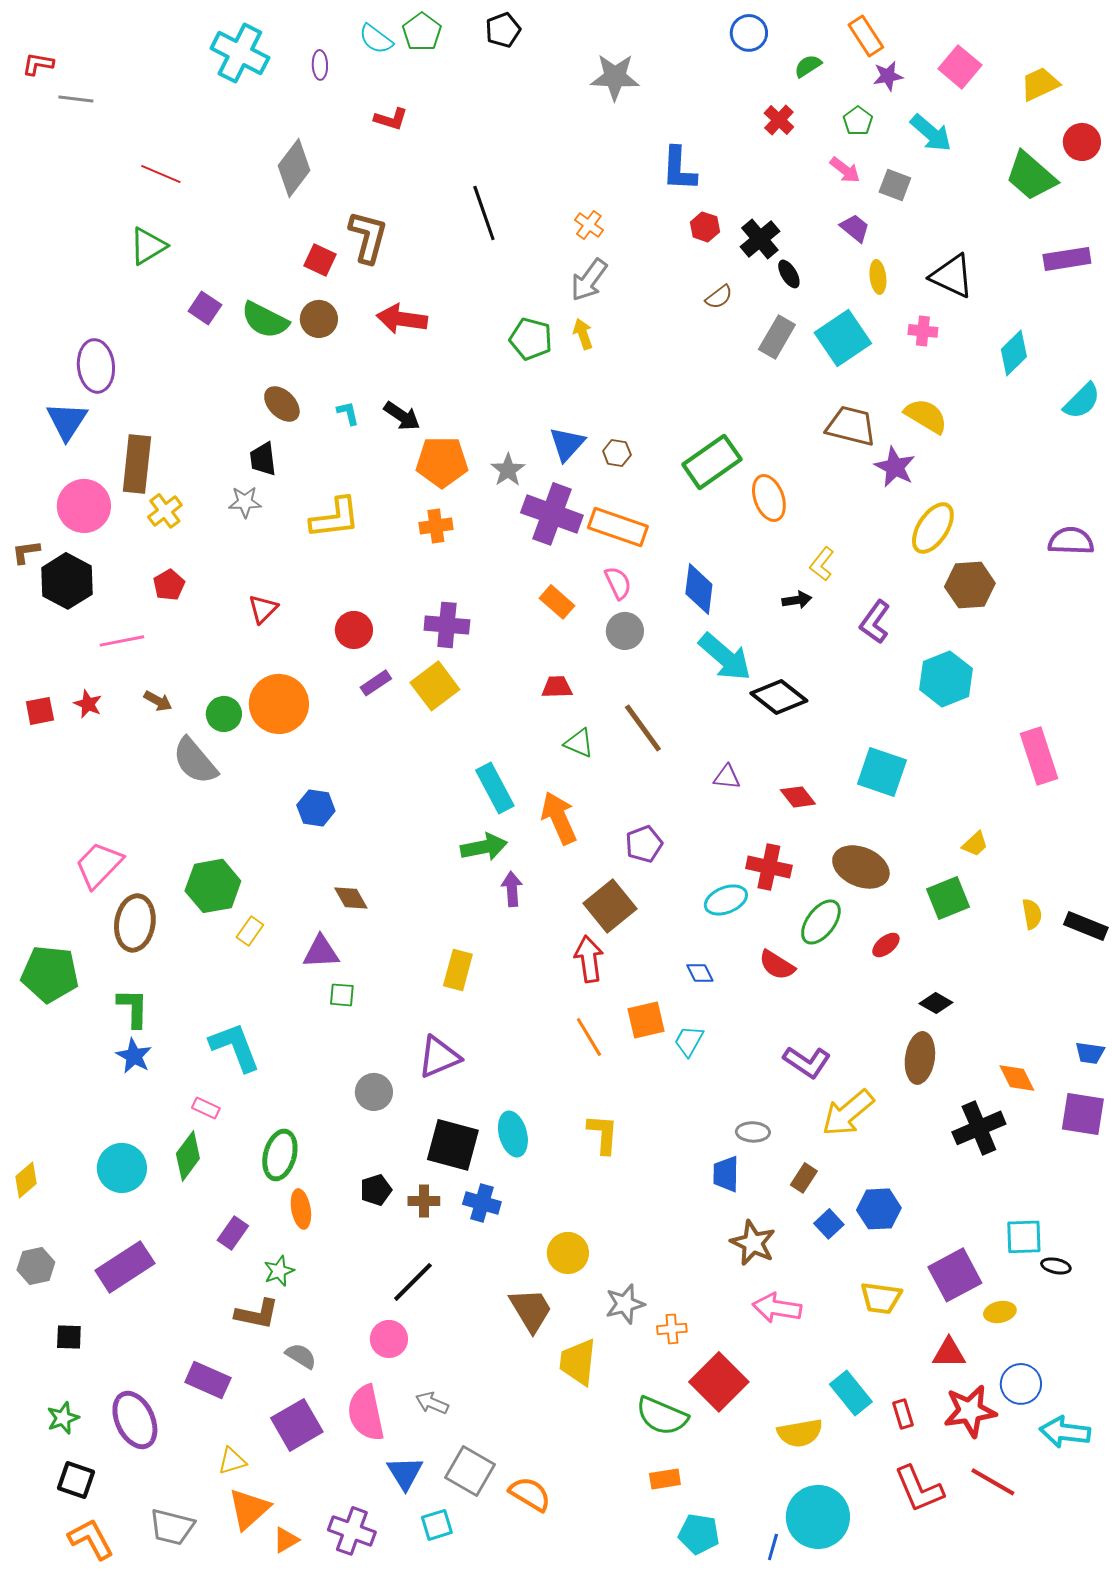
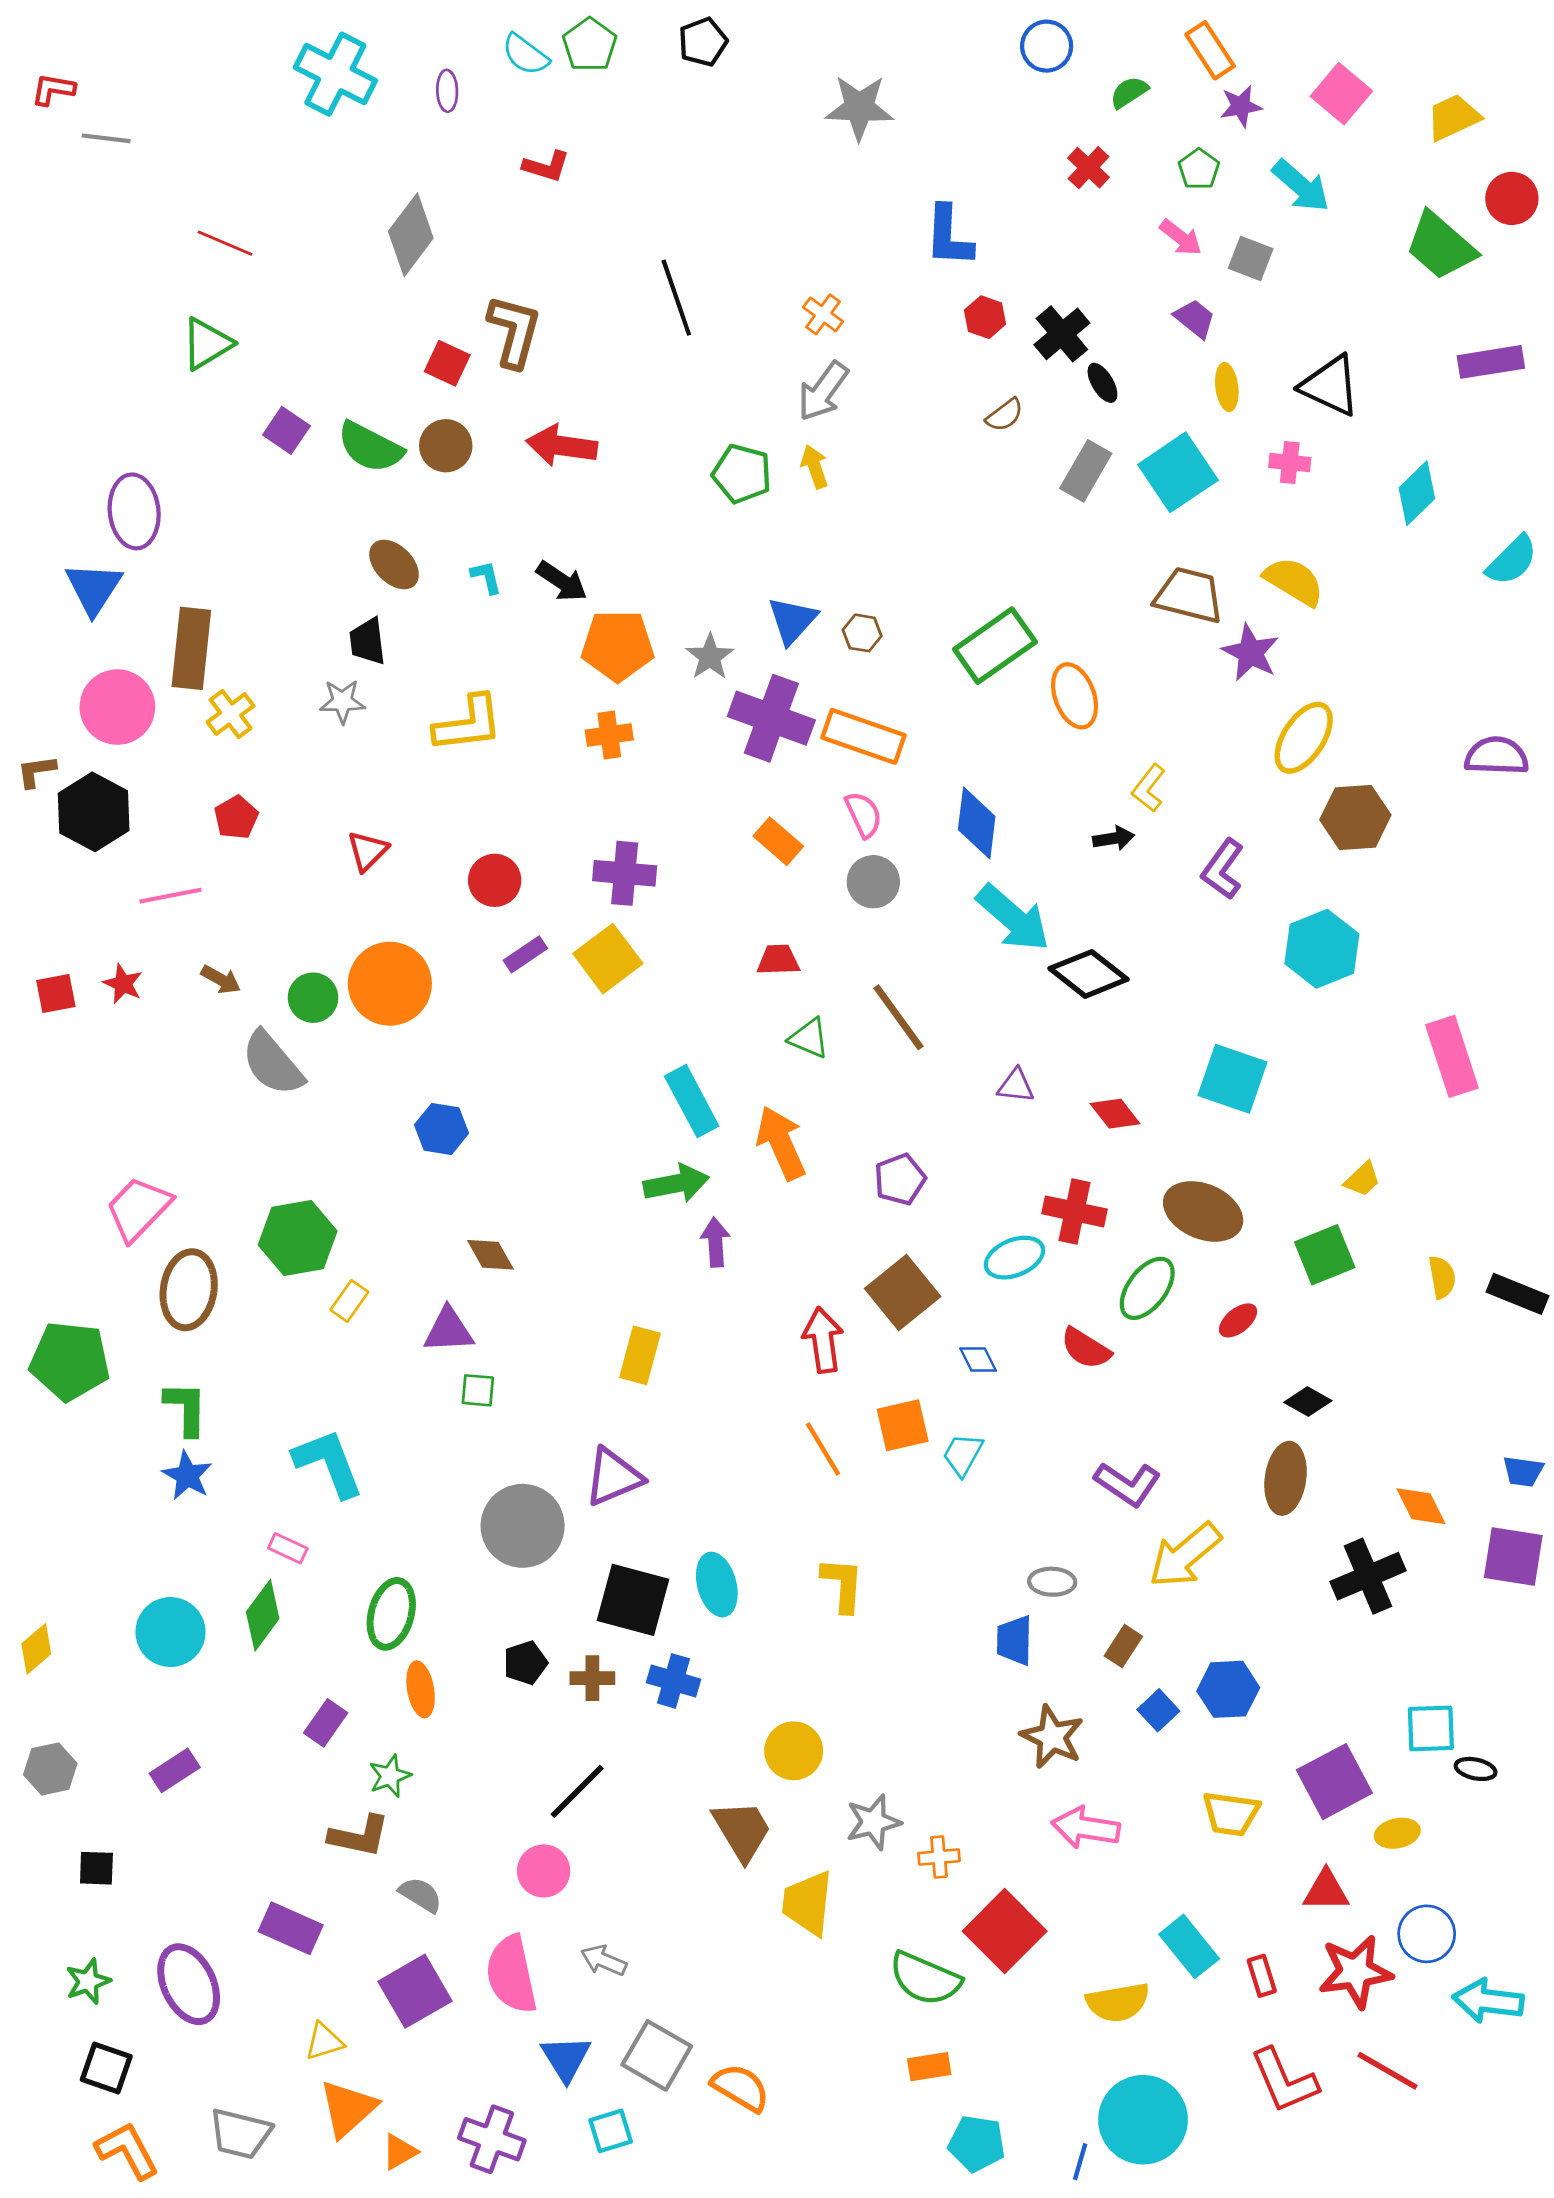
brown square: (610, 906) -> (903, 1292), moved
gray circle: (374, 1092) -> (523, 1526), size x1.6
purple rectangle: (125, 1267) -> (175, 1770), size x0.6

